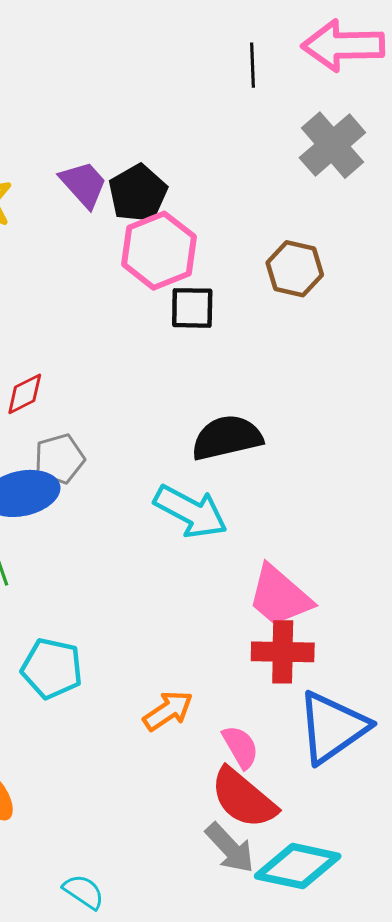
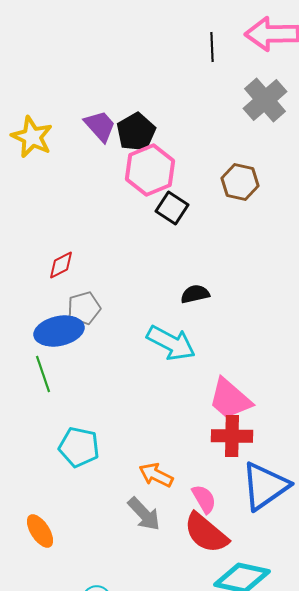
black square: (192, 308) -> (172, 208), turned 32
black semicircle: (227, 438) -> (195, 294), size x0.6
orange arrow: (168, 711) -> (156, 475), turned -120
gray arrow: (230, 848) -> (144, 514), moved

